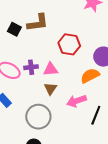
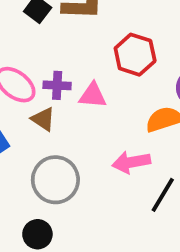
brown triangle: (50, 89) -> (43, 119), moved, turned -40

